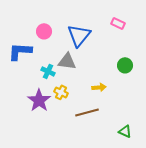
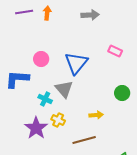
gray triangle: (67, 61) -> (64, 89), turned 42

